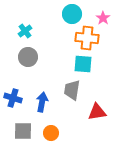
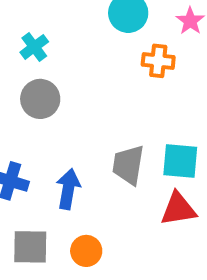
orange cross: (87, 38) -> (158, 61), size x0.7
cyan square: (83, 64) -> (180, 161), moved

